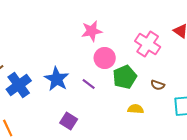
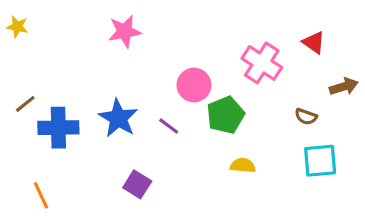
pink star: (92, 31) -> (125, 31), moved
blue cross: (19, 85) -> (58, 128), turned 35
brown semicircle: (158, 85) -> (306, 117), moved

